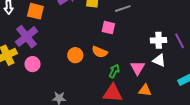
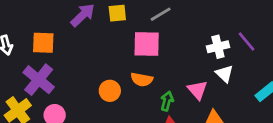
pink square: (108, 28) -> (147, 44), size x1.5
white triangle: (159, 60) -> (224, 74), turned 32

